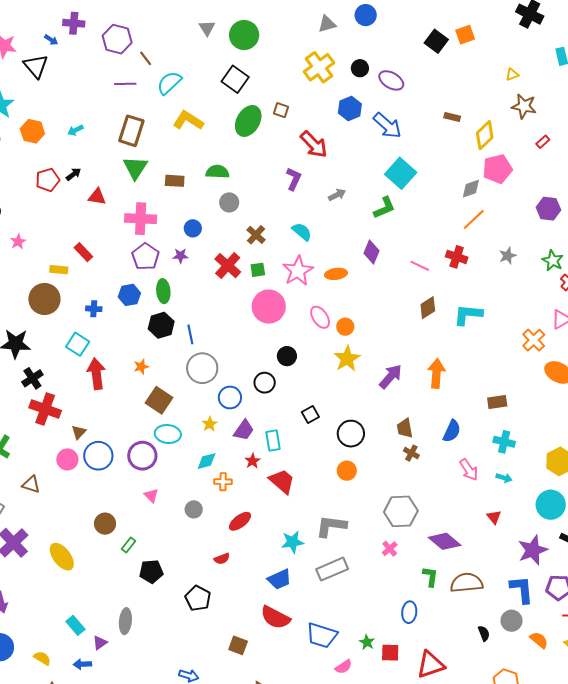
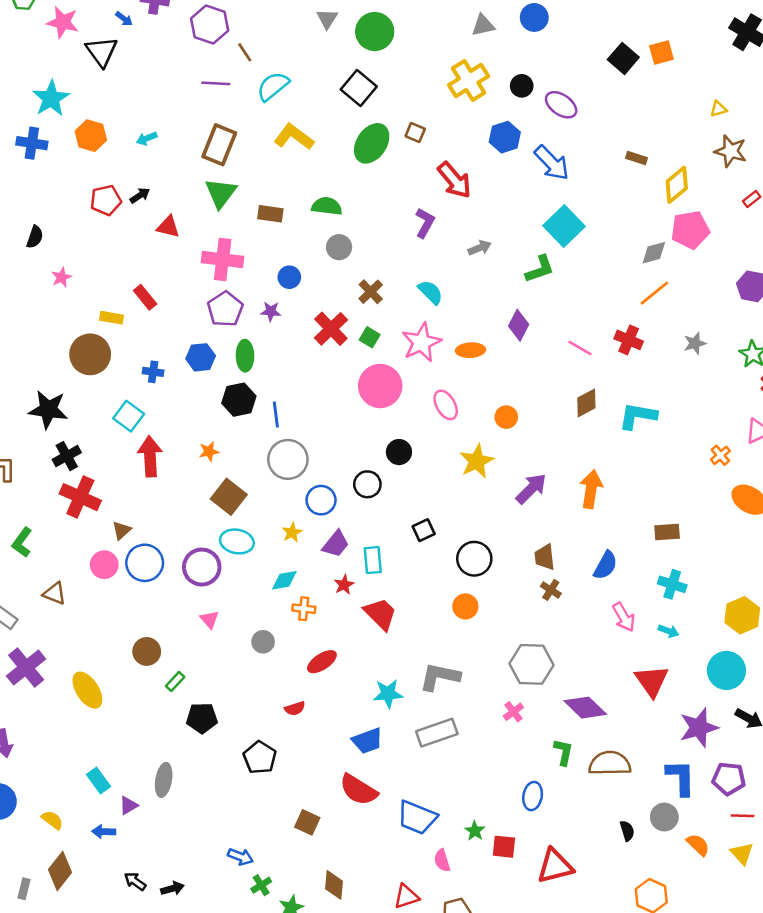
green square: (258, 270) -> (370, 337), turned 35
orange circle: (345, 327) -> (506, 417), moved
orange cross: (534, 340) -> (720, 455), size x0.7
red triangle: (494, 517) -> (652, 681), size x1.8
pink semicircle: (344, 667) -> (442, 860), turned 102

